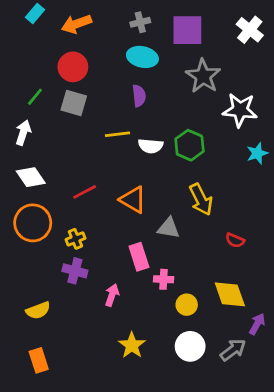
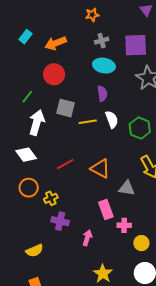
gray square: (74, 103) -> (66, 108), moved
white arrow: (23, 133) -> (37, 122), moved, size x1.4
white semicircle: (151, 146) -> (112, 119), moved, turned -114
orange circle: (33, 223) -> (29, 188), size x0.7
yellow cross: (75, 239) -> (51, 198), moved

